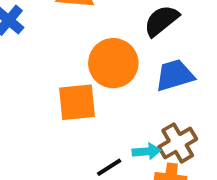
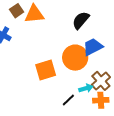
orange circle: (113, 63) -> (75, 58), moved

